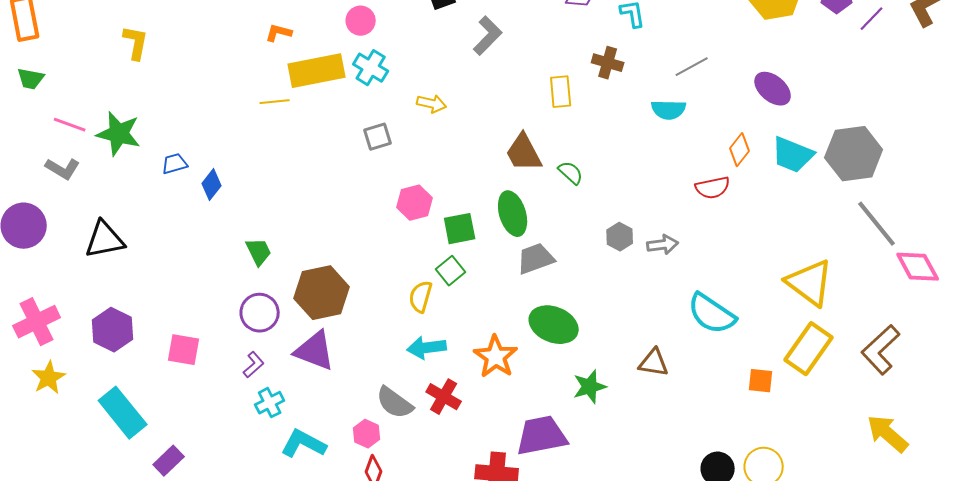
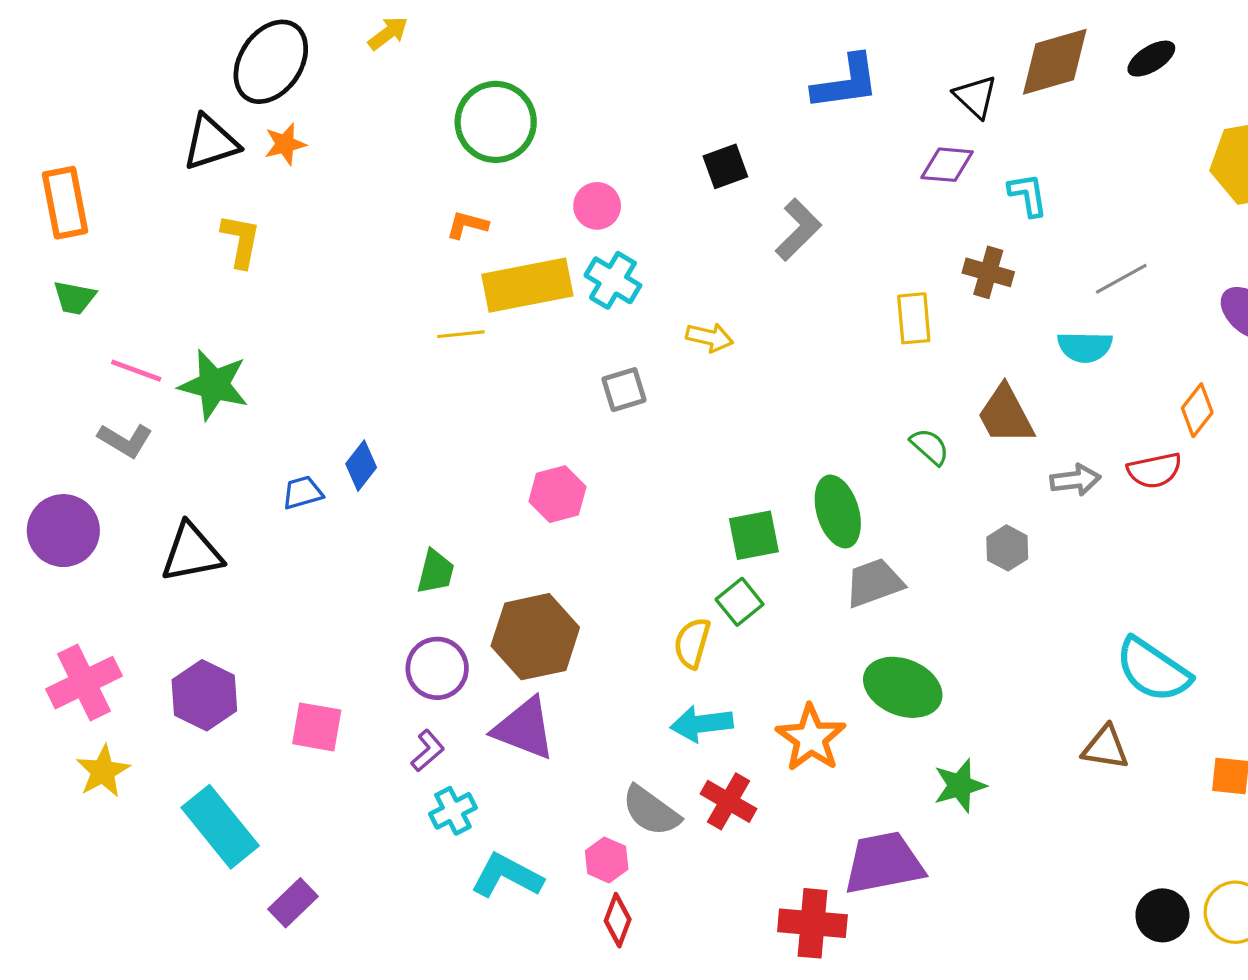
brown trapezoid: (524, 153) -> (1006, 415), moved
blue trapezoid: (175, 164) -> (302, 493), moved
pink hexagon: (415, 203) -> (557, 494), moved
gray arrow: (663, 245) -> (1075, 480), moved
green trapezoid: (259, 252) -> (436, 572), turned 40
brown triangle: (654, 363) -> (1105, 748), moved

